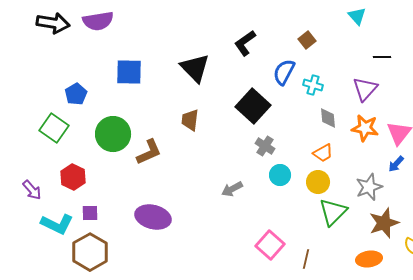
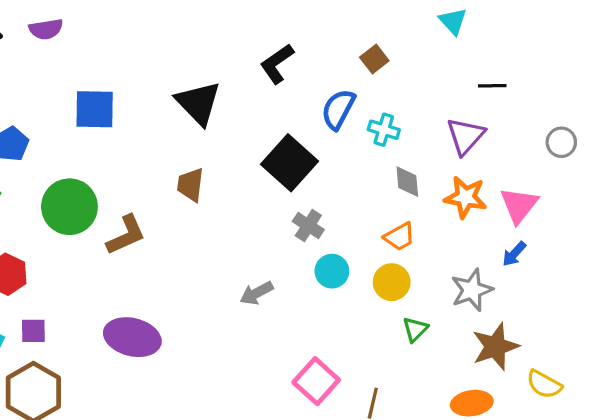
purple semicircle: (98, 21) -> (46, 29), size x0.7
green triangle: (333, 212) -> (415, 329), size x0.6

